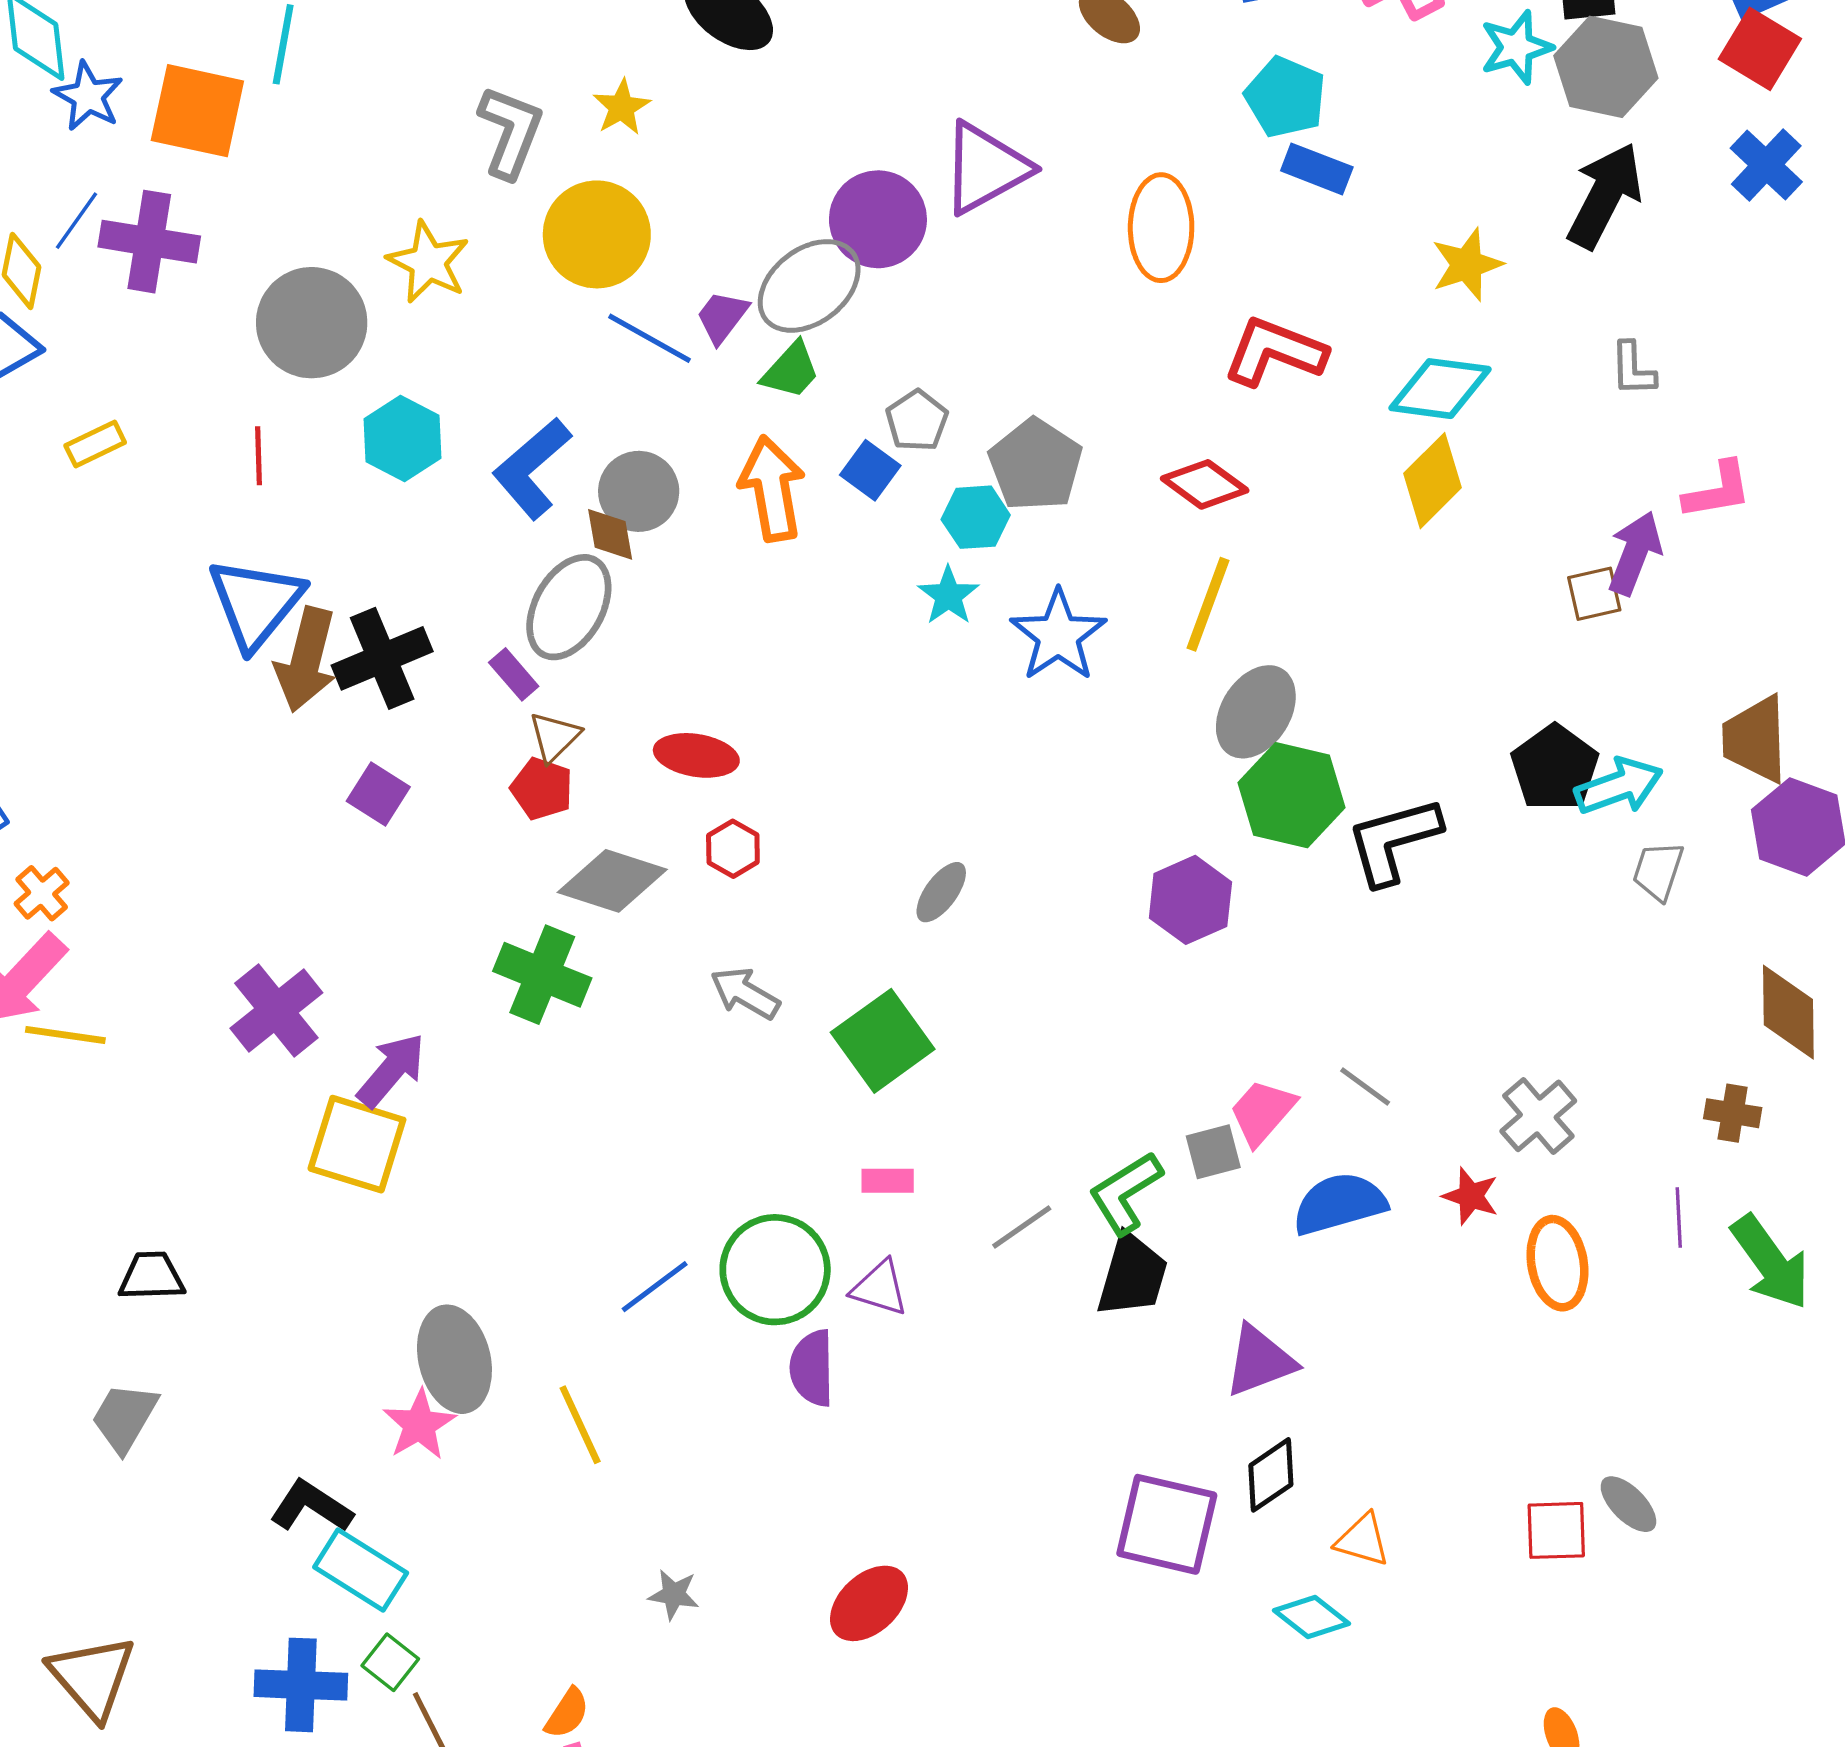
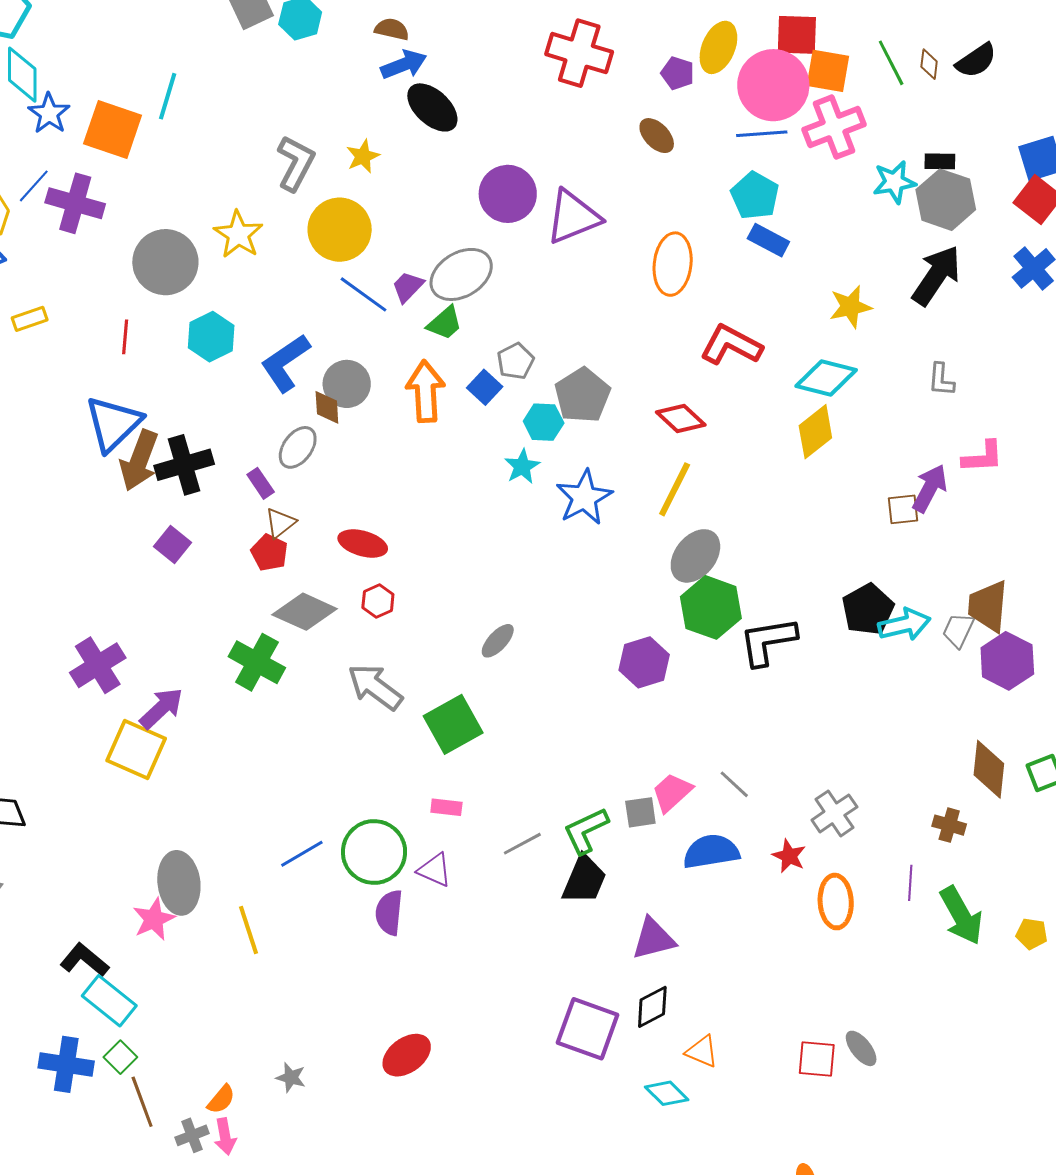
purple circle: (878, 219) -> (508, 194), moved
gray ellipse: (569, 607) -> (298, 447), size x0.7
gray trapezoid: (1658, 871) -> (958, 630), moved
gray arrow: (745, 993) -> (375, 687), size x1.4
gray star: (674, 1594) -> (291, 1078), moved

